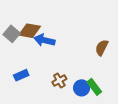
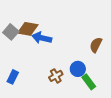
blue rectangle: (21, 75) -> (13, 77), moved, turned -40
blue circle: (82, 88) -> (78, 69), moved

